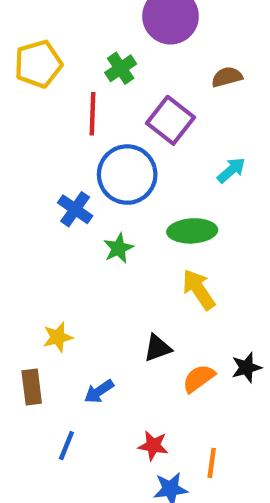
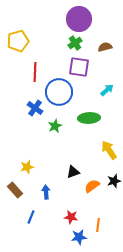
green cross: (121, 68) -> (75, 43), moved
red line: (92, 114) -> (35, 72), moved
purple square: (171, 120) -> (79, 67), turned -30
yellow arrow: (199, 289) -> (109, 150), moved
brown rectangle: (32, 387) -> (15, 190), turned -35
blue arrow: (99, 391) -> (46, 192), turned 120

